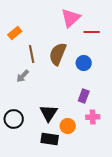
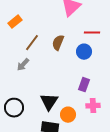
red line: (92, 32) -> (92, 33), moved
brown line: (32, 54) -> (32, 43), turned 48
brown semicircle: (58, 54) -> (58, 43), size x0.7

